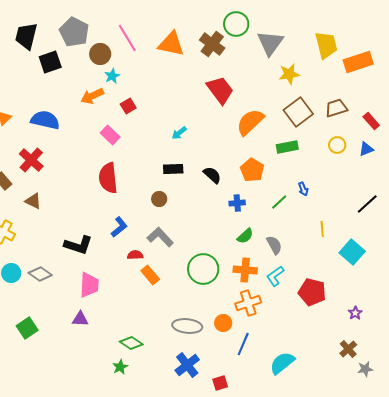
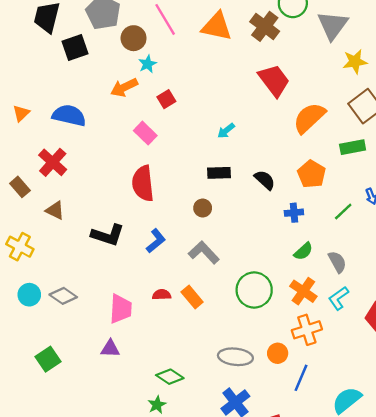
black L-shape: (78, 245) -> (108, 235), moved
red semicircle: (135, 255) -> (162, 295), moved
orange cross: (245, 270) -> (303, 291), turned 30

